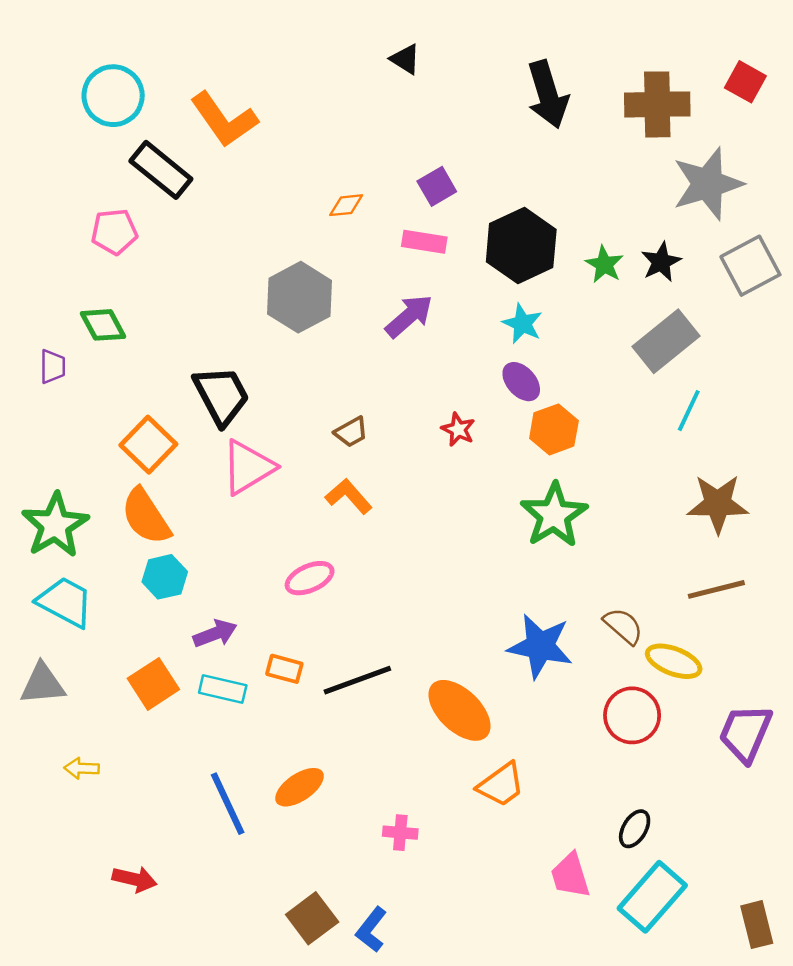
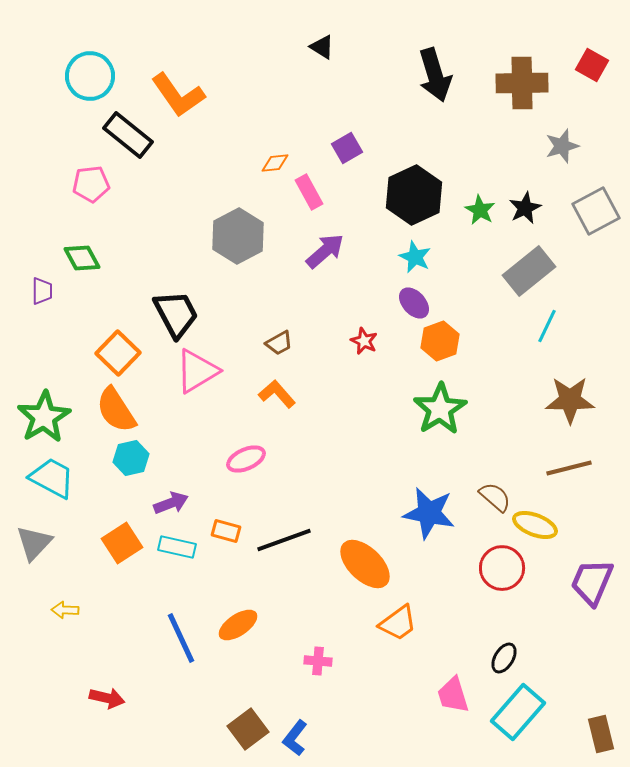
gray star: (708, 184) -> (562, 146), size x0.6
pink rectangle: (424, 242) -> (309, 192), moved, turned 52
gray triangle: (43, 684) -> (34, 543), turned -42

